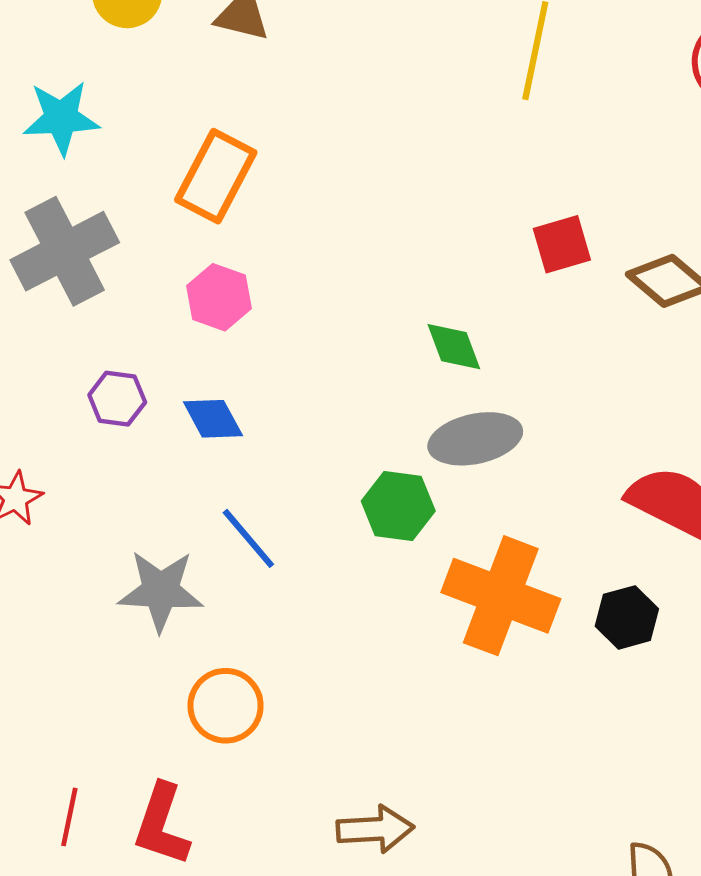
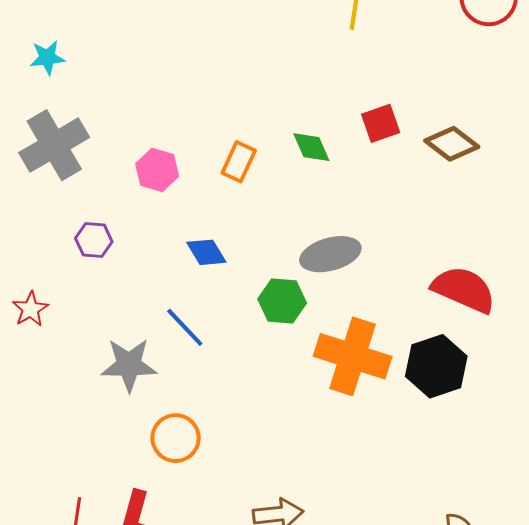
cyan star: (61, 118) -> (47, 58), size x0.7
orange rectangle: (216, 176) -> (239, 162), moved, size x0.7
green diamond: (454, 347) -> (311, 147), moved
blue diamond: (213, 419) -> (206, 252), moved
black hexagon: (627, 617) -> (436, 366), size x1.5

